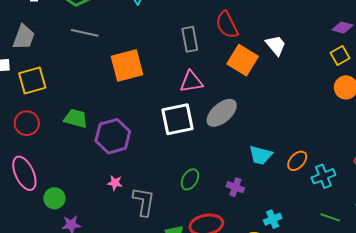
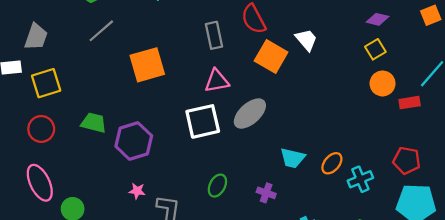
gray line: (85, 33) -> (101, 31), turned -52

